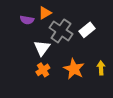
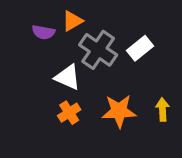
white triangle: (42, 48) -> (68, 77), turned -42
orange star: (74, 69) -> (119, 111), turned -30

